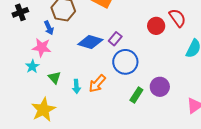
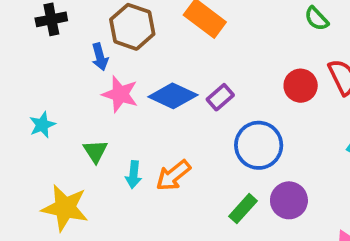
pink star: (42, 48) -> (120, 94), moved
blue circle: (125, 62) -> (259, 145), moved
cyan star: (32, 66) -> (42, 125), moved
yellow star: (43, 110) -> (65, 208), turned 30

